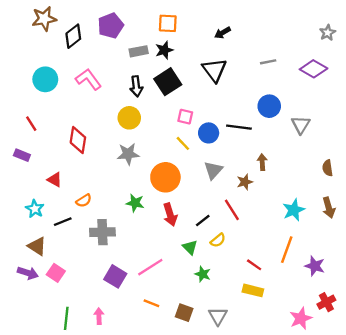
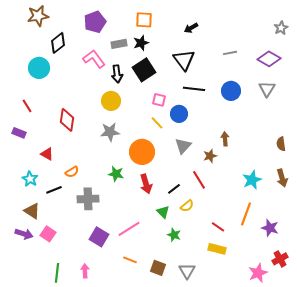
black diamond: (73, 36) -> (58, 43), moved
pink L-shape: (88, 79) -> (94, 59), moved
gray triangle: (301, 125) -> (267, 89), moved
black line: (239, 127) -> (194, 89), moved

